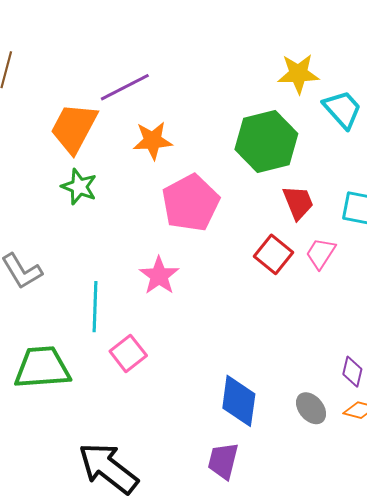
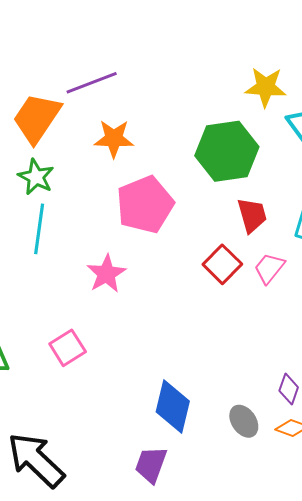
cyan line: (95, 307) -> (39, 229), moved

